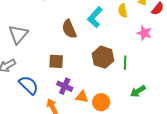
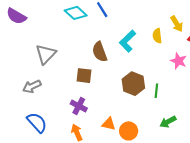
brown square: (56, 61) -> (84, 76), moved
blue semicircle: (29, 85) -> (37, 123), moved
purple cross: (65, 86) -> (79, 106), moved

